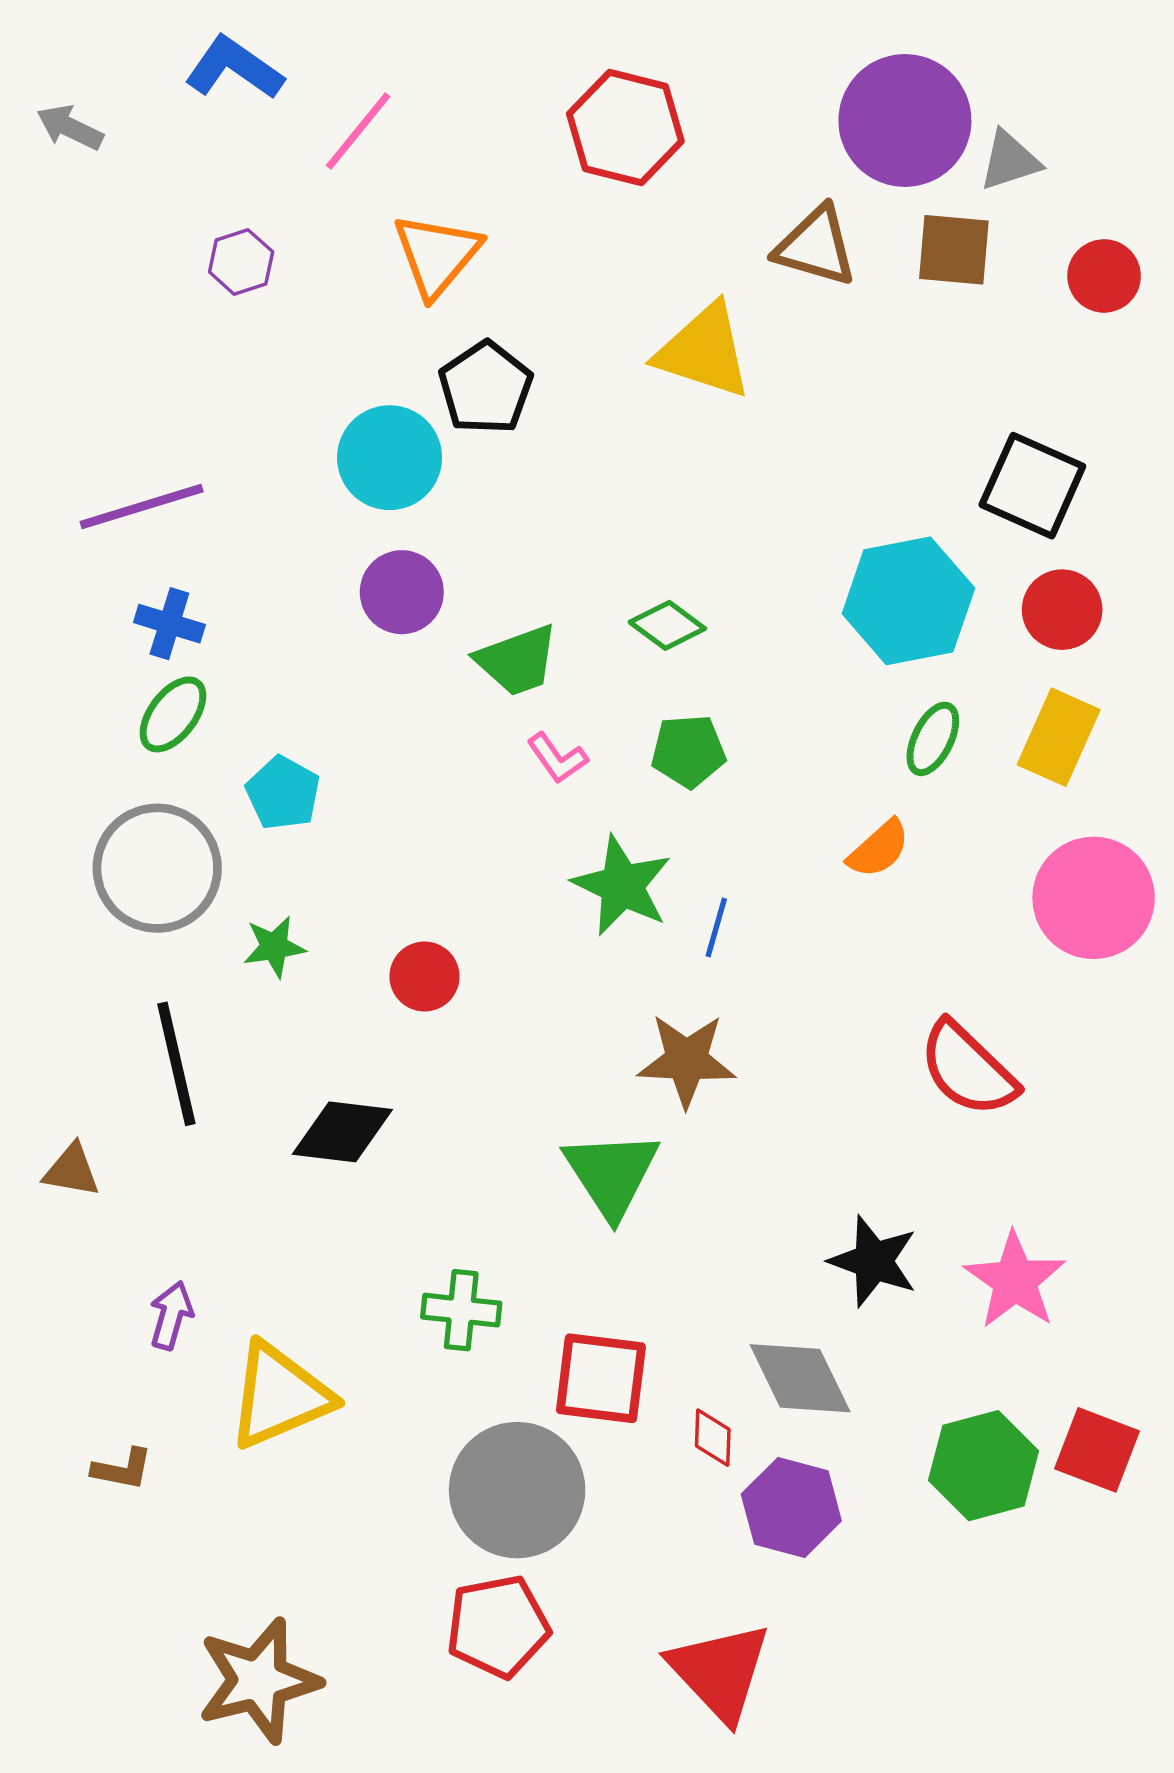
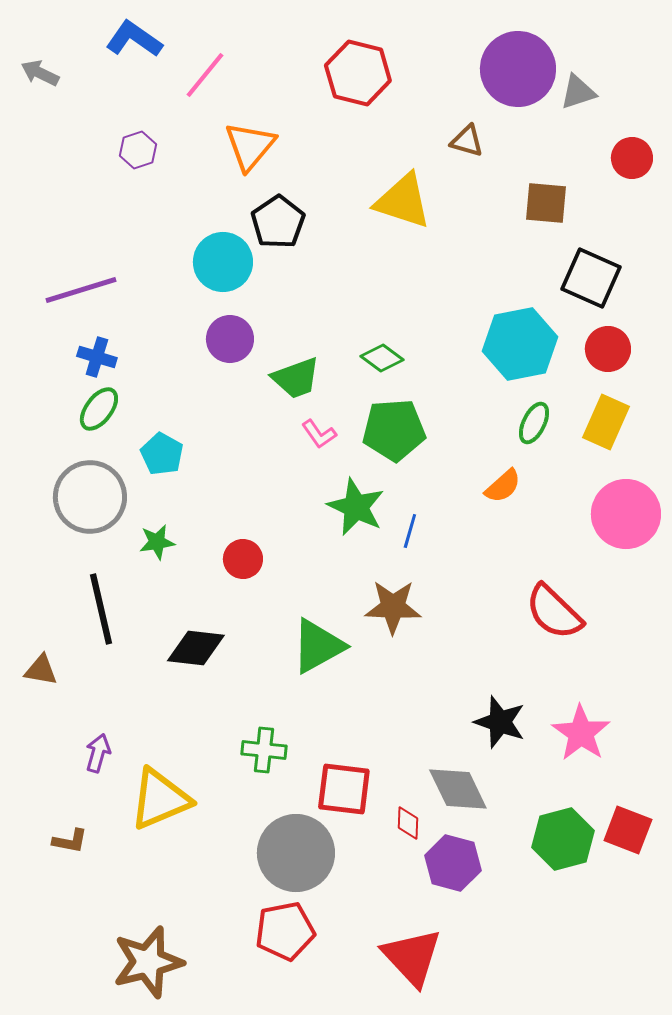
brown triangle: (816, 246) -> (467, 141), size x0.7
brown square: (954, 250) -> (546, 203), moved
green pentagon: (688, 751) -> (394, 430), size x1.5
green triangle: (611, 1174) -> (318, 646), moved, turned 34

